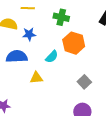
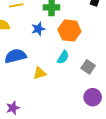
blue star: (29, 34) -> (38, 29), moved
cyan semicircle: (52, 57) -> (63, 57), moved

